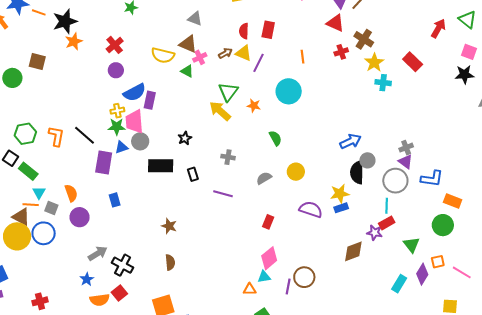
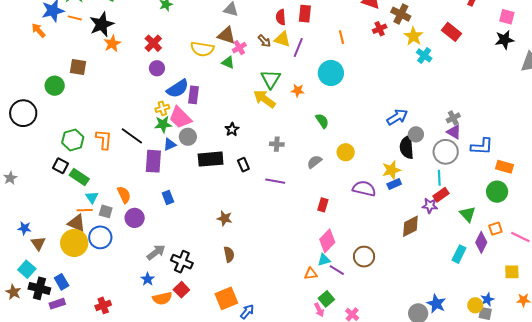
brown arrow: (225, 53) -> (264, 41), turned 80
cyan cross: (383, 83) -> (424, 55), turned 35
pink trapezoid: (134, 122) -> (180, 118), turned -35
purple line: (288, 286) -> (337, 270), moved, turned -63

